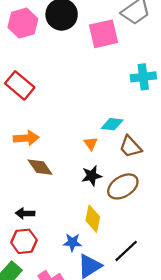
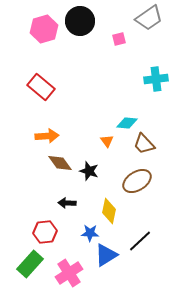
pink square: (104, 34) -> (119, 39), size x0.5
black star: (92, 176) -> (89, 171), moved, turned 30
black arrow: (25, 213) -> (67, 203), moved

